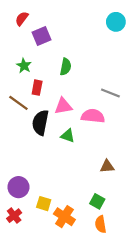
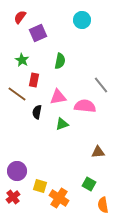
cyan circle: (116, 22) -> (82, 20), moved
gray line: (110, 93) -> (101, 85), turned 30
black semicircle: (40, 123) -> (37, 112), size x0.6
green triangle: (68, 136) -> (62, 124), turned -40
orange semicircle: (101, 224) -> (103, 205), moved

